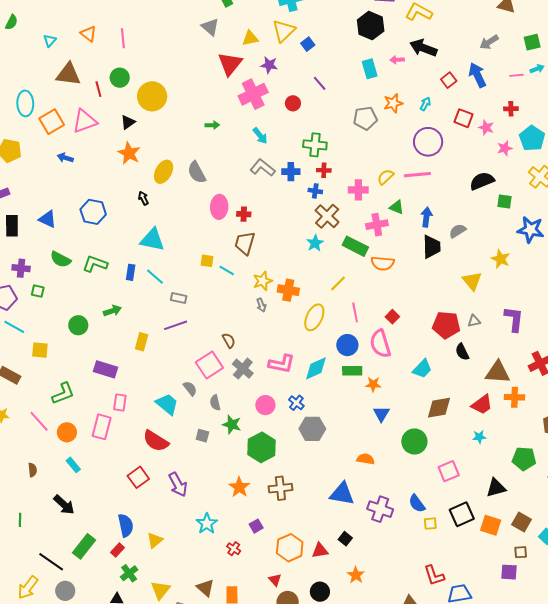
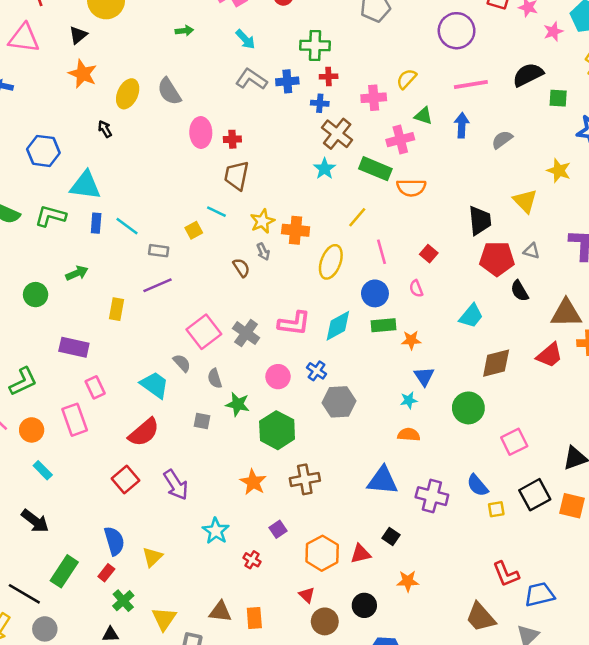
pink triangle: (85, 121) -> (24, 38), turned 32
pink line: (417, 175) -> (471, 84), moved
cyan triangle: (152, 240) -> (85, 185), moved
black trapezoid: (432, 247) -> (480, 221), moved
yellow square: (207, 261) -> (194, 230), moved, turned -32
gray triangle: (474, 321) -> (531, 251), turned 32
brown semicircle: (229, 341) -> (241, 268), moved
pink semicircle: (380, 344) -> (416, 289), size x0.5
pink rectangle: (120, 402) -> (95, 387), turned -30
pink rectangle: (102, 427) -> (75, 420), turned -30
cyan star: (479, 437) -> (409, 400), moved
red semicircle: (156, 441) -> (144, 432), turned -68
orange star: (356, 575) -> (408, 581), turned -30
brown triangle: (205, 588) -> (220, 612), turned -30

